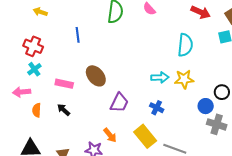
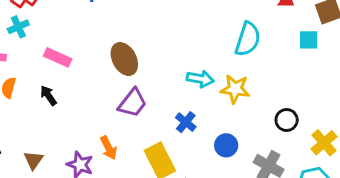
brown ellipse: (96, 76) -> (124, 59), moved
blue circle: (206, 106) -> (226, 145), moved

